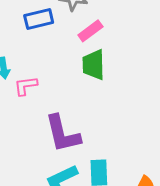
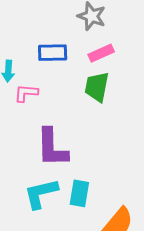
blue rectangle: (39, 19) -> (53, 53), moved

